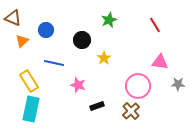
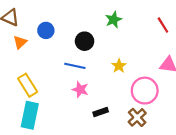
yellow star: (104, 58) -> (119, 66), moved
blue line: (54, 63) -> (75, 66), moved

